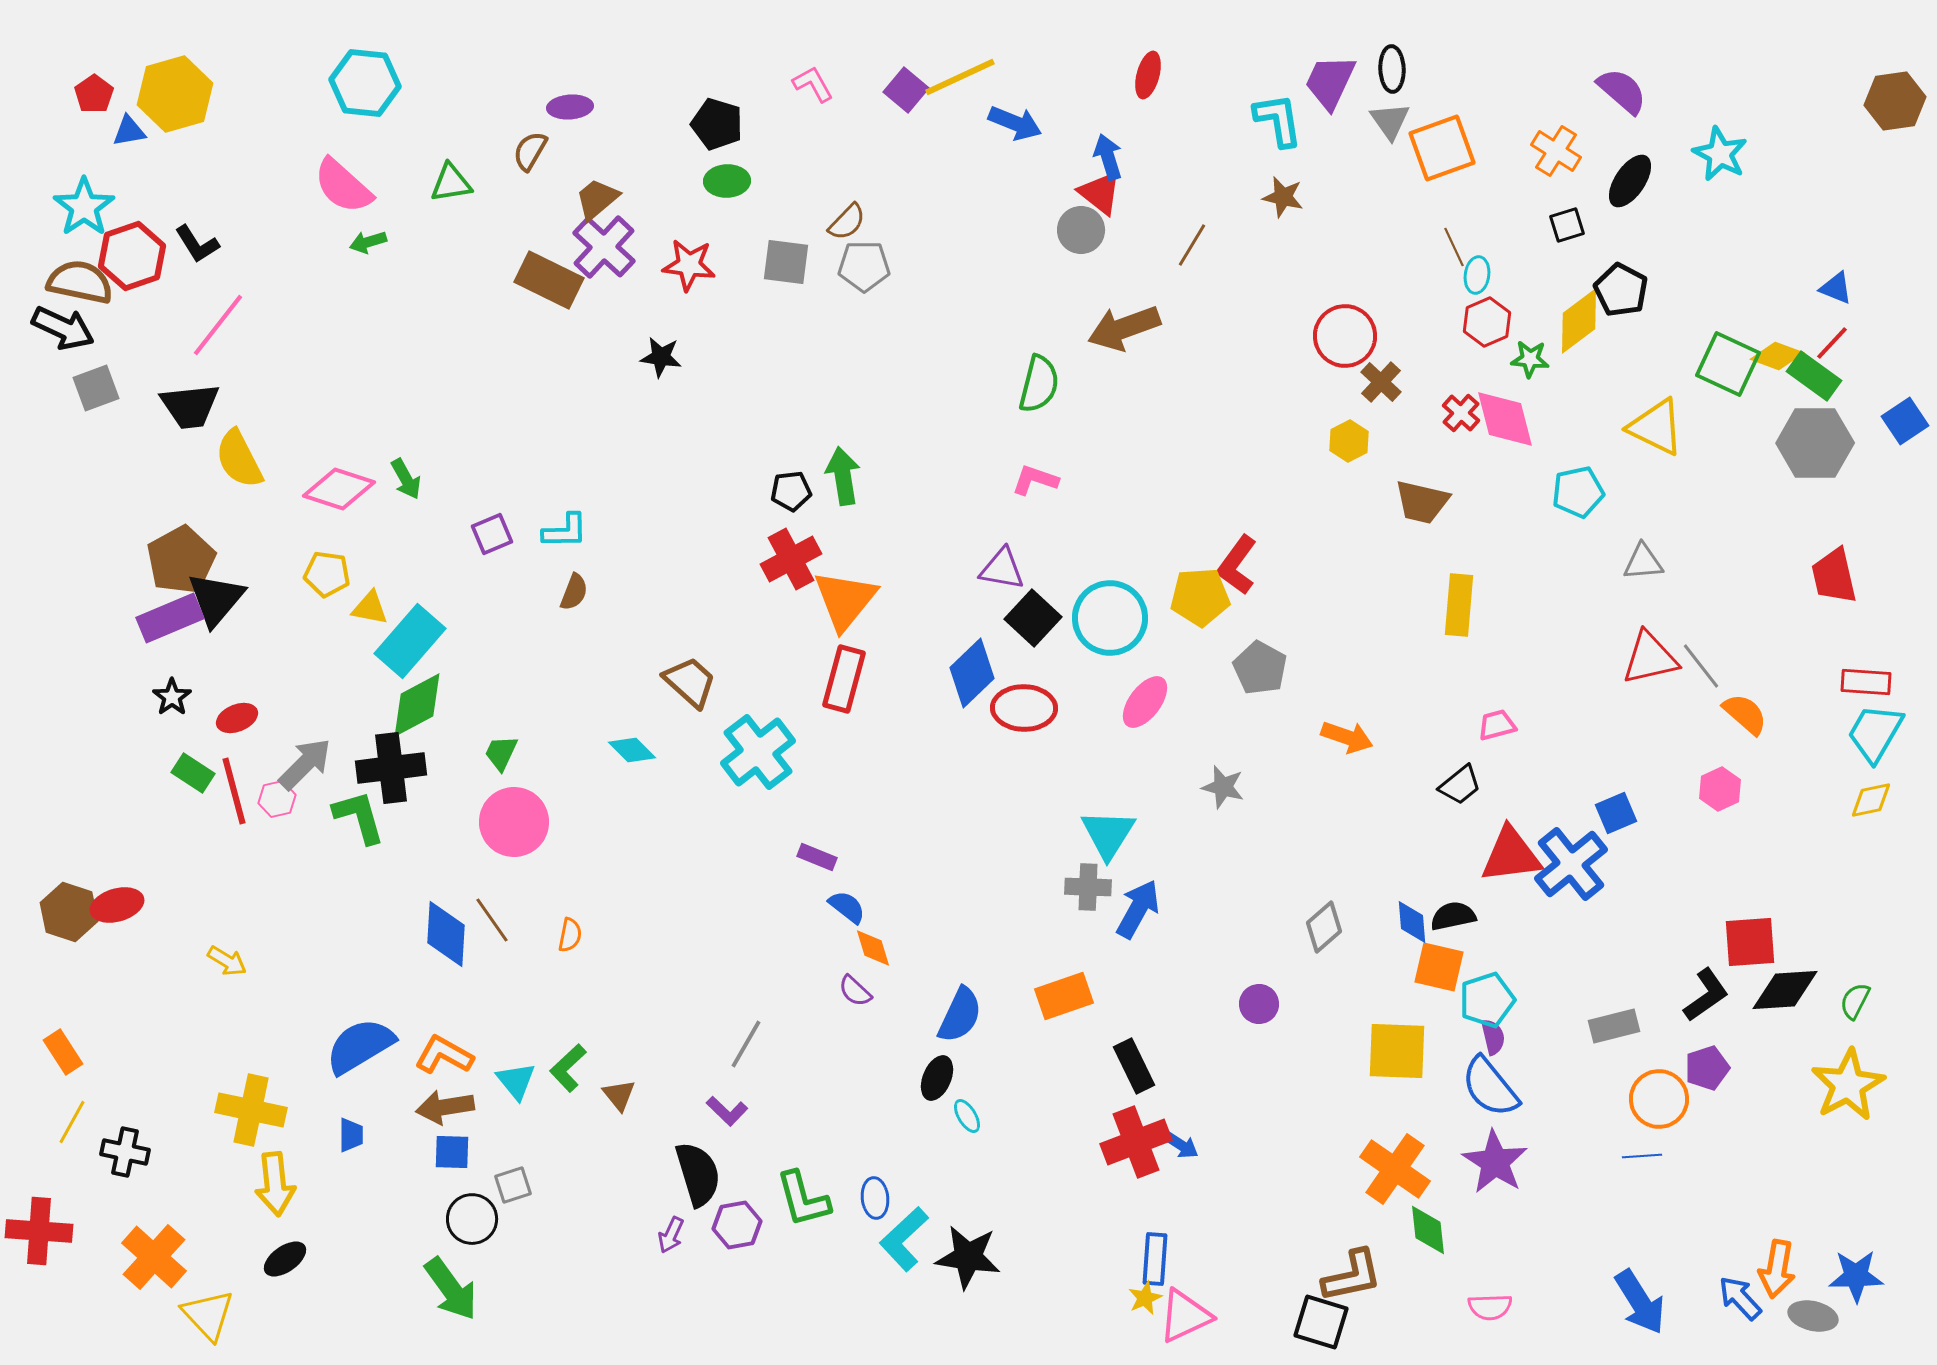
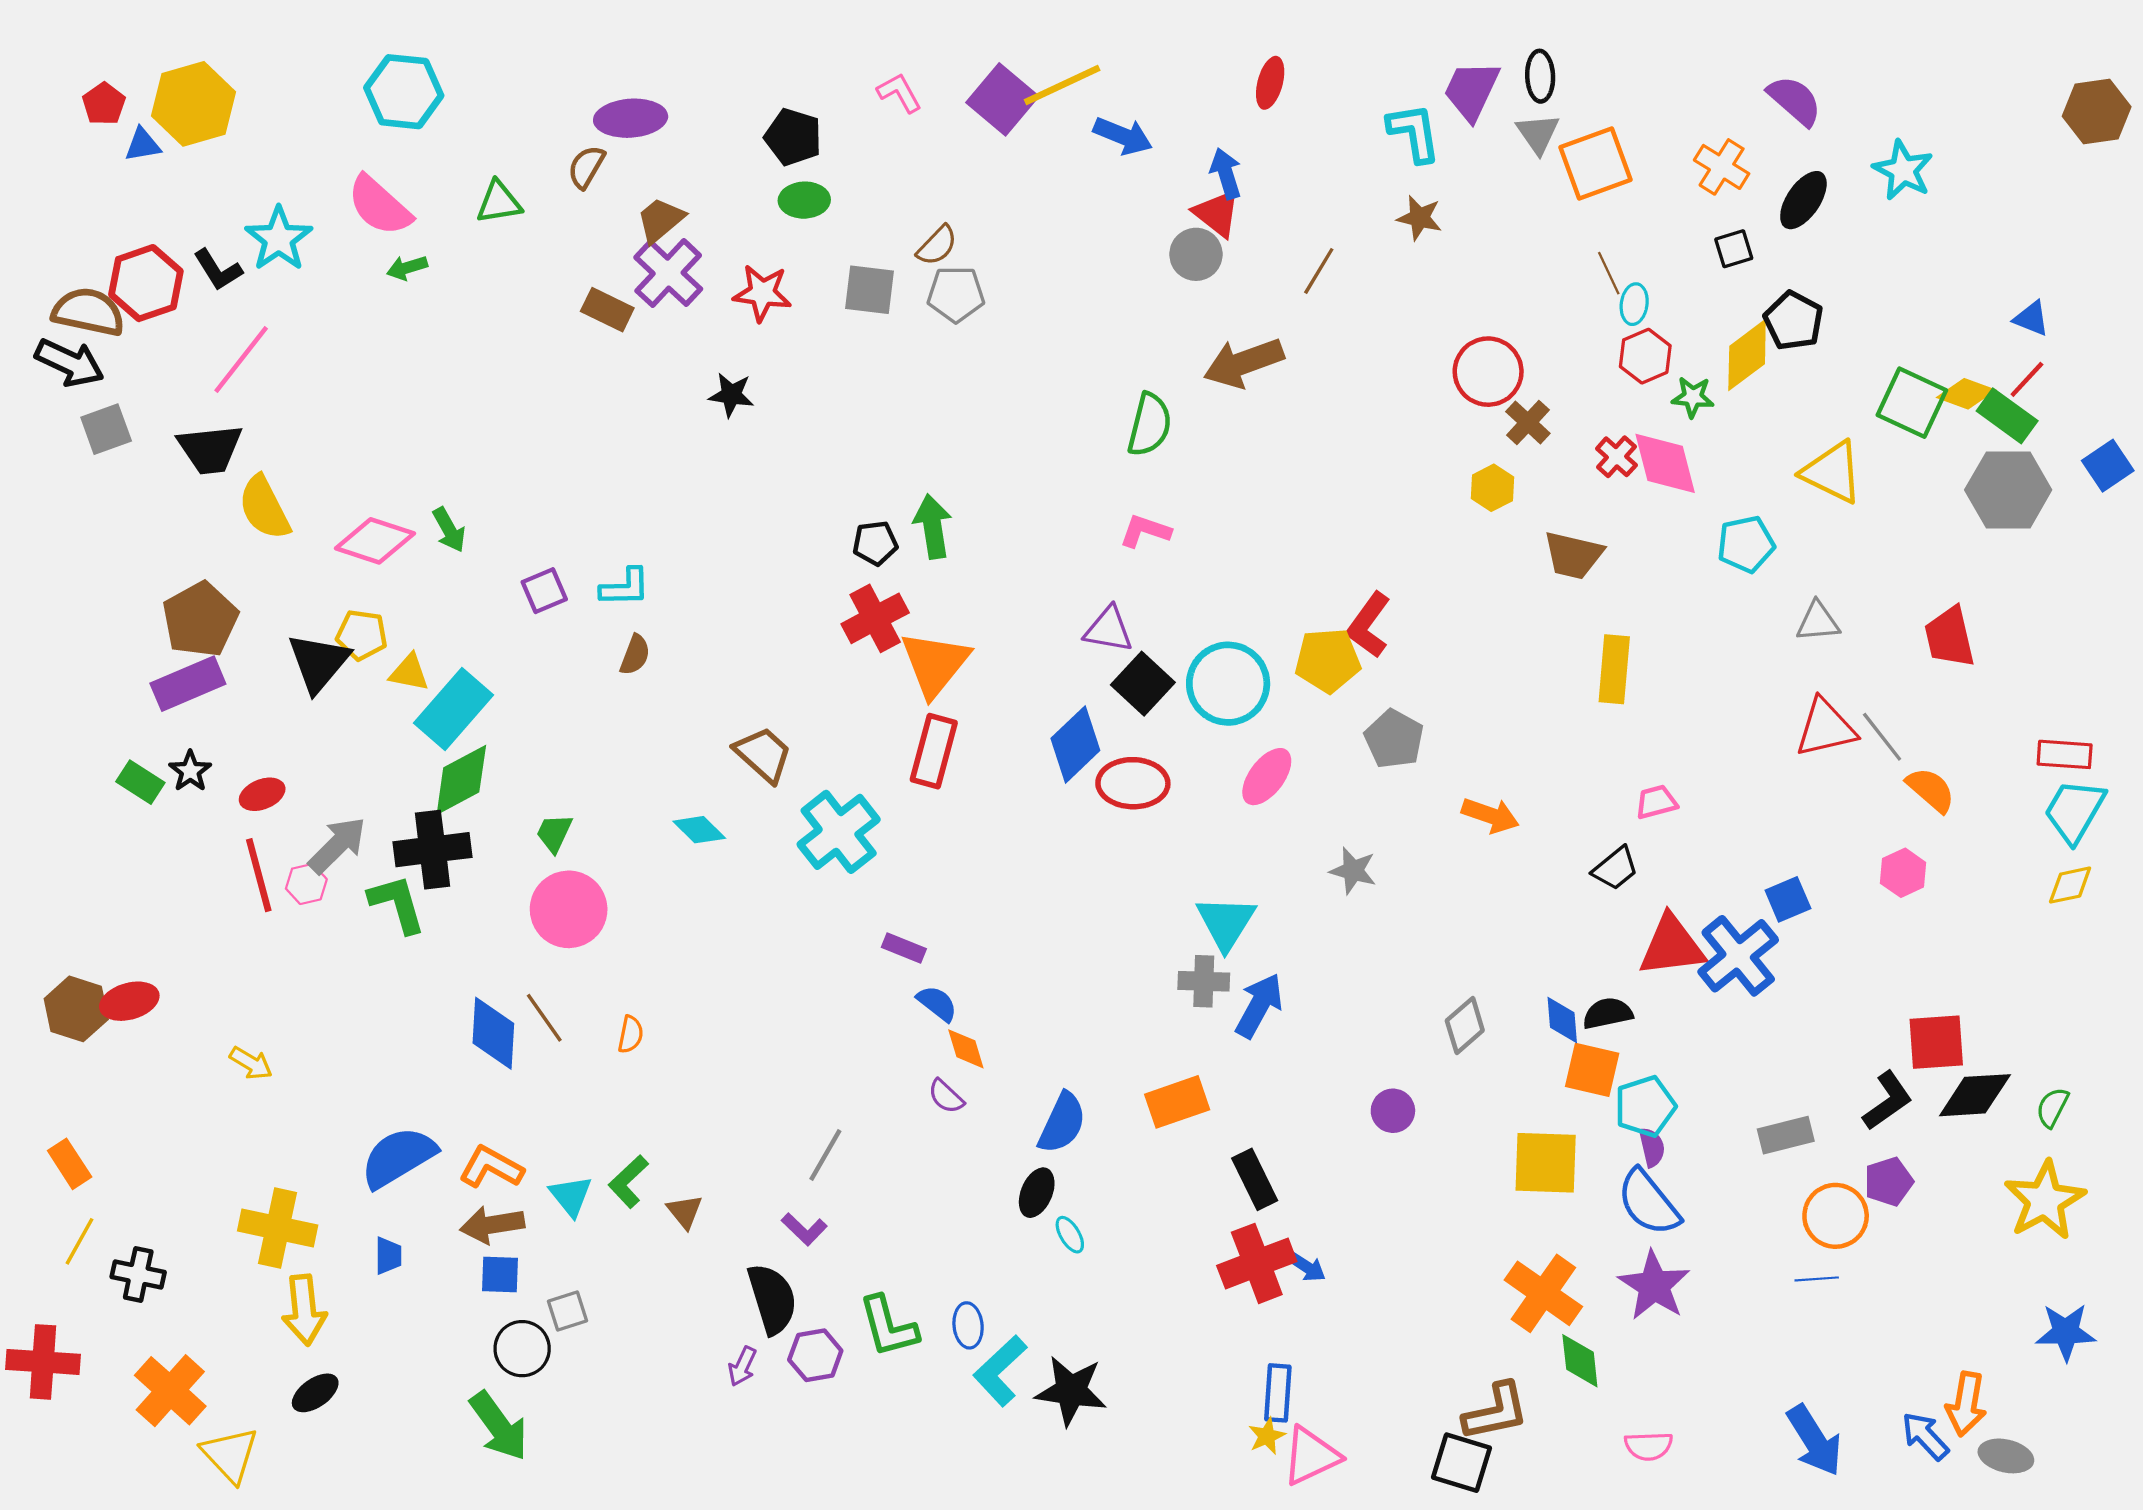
purple square: (906, 90) -> (1002, 99), size x1.4
purple ellipse: (570, 107) -> (631, 118), size x1.4
cyan star: (84, 207) -> (279, 239), moved
brown rectangle: (549, 280) -> (607, 310), size x0.7
red trapezoid: (1834, 576) -> (1950, 637), moved
black triangle: (216, 599) -> (319, 663), moved
green rectangle: (193, 773) -> (140, 782), moved
blue star: (1856, 1276) -> (2066, 1332), moved

